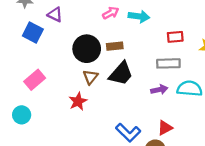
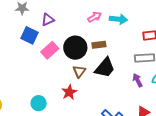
purple triangle: (55, 15) -> (48, 20), turned -48
pink rectangle: (35, 80) -> (50, 50), moved
purple arrow: (159, 90) -> (137, 80), turned -104
cyan circle: (22, 115) -> (39, 103), moved

